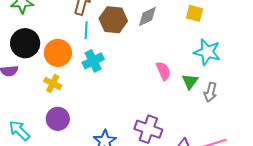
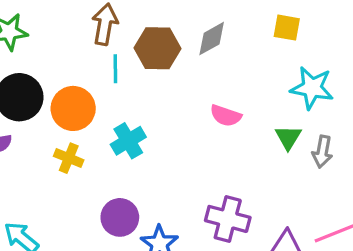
cyan cross: (93, 61) -> (128, 141), moved
pink semicircle: (163, 71) -> (226, 116), moved, turned 138
purple circle: (58, 119) -> (120, 217), moved

